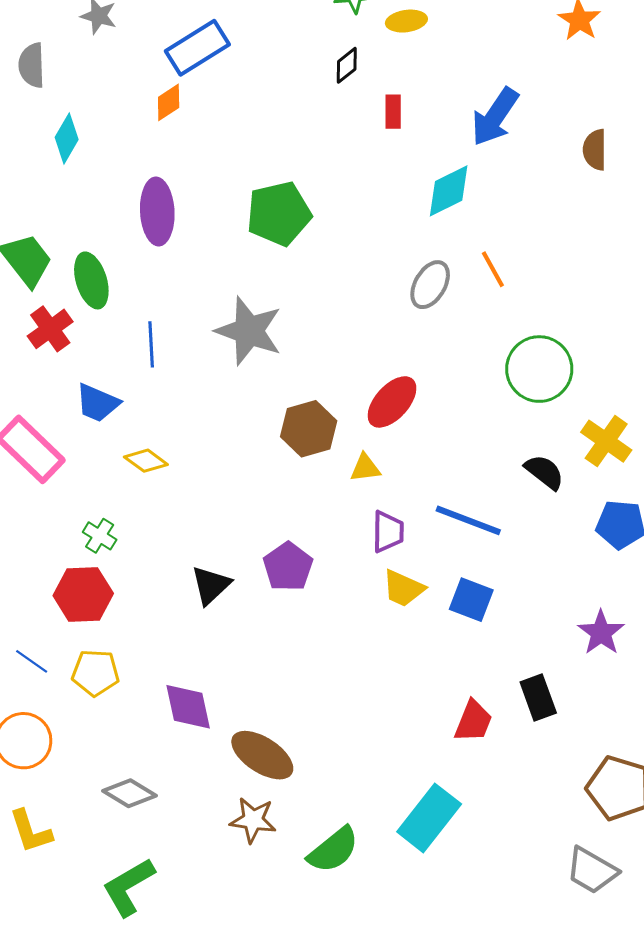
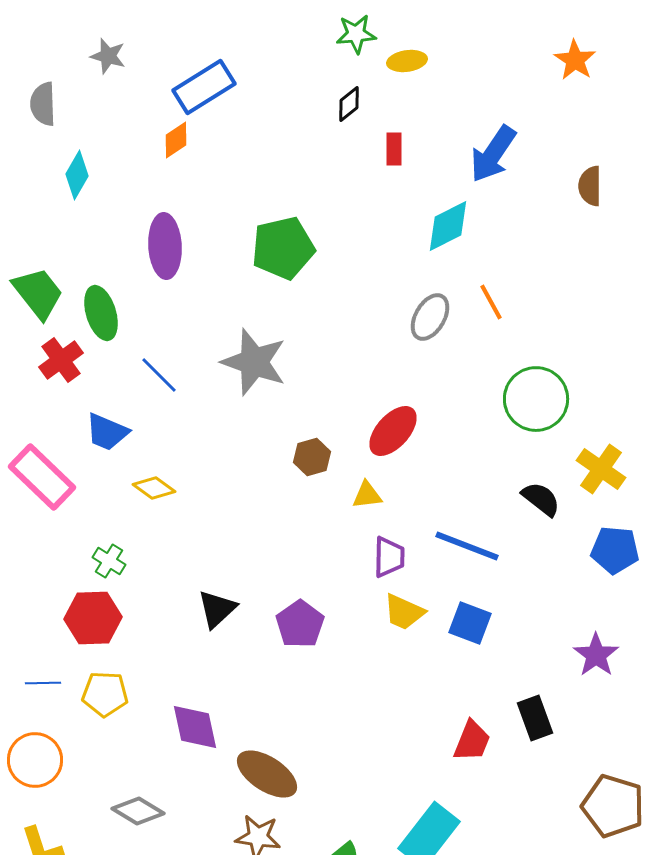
blue line: (151, 344) -> (159, 375), turned -42
brown hexagon: (309, 429) -> (312, 457), size x0.7
purple pentagon: (288, 567) -> (300, 624), moved
blue line: (32, 661) -> (43, 683), turned -36

